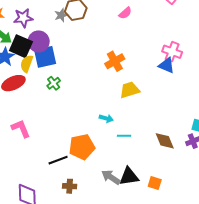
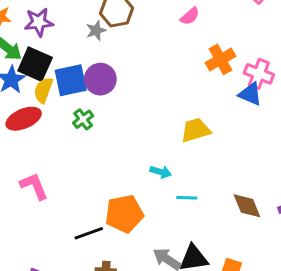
gray star: (61, 15) -> (96, 30), moved
purple circle: (39, 41) -> (100, 79), moved
orange cross: (115, 61) -> (220, 59), moved

